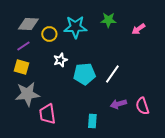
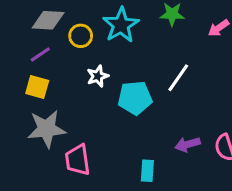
cyan star: (75, 27) -> (121, 25), turned -30
white line: (112, 74) -> (178, 78), moved

